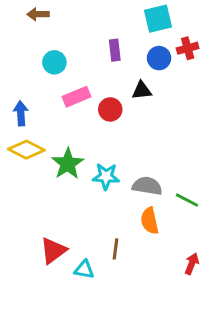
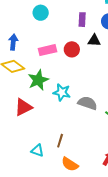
purple rectangle: (115, 50) -> (82, 20), moved
pink rectangle: (77, 97) -> (48, 50), moved
orange semicircle: (150, 221) -> (70, 164), moved, turned -54
red triangle: (53, 251) -> (23, 107), moved

